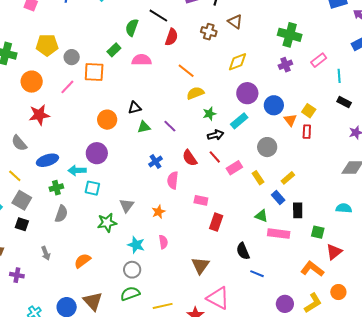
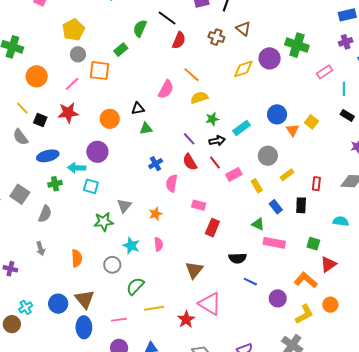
yellow pentagon: (47, 45) -> (73, 30), moved, turned -30
pink semicircle: (142, 60) -> (166, 89), moved, turned 114
purple cross: (285, 65) -> (346, 42), moved
purple circle: (247, 93) -> (270, 58), moved
red star: (39, 115) -> (68, 113), moved
purple line: (170, 126) -> (189, 139), moved
red rectangle: (307, 132) -> (316, 184), moved
yellow line: (15, 176) -> (22, 108), moved
yellow rectangle: (288, 178) -> (287, 175), moved
black rectangle: (298, 210) -> (301, 205), moved
gray semicircle: (61, 214) -> (45, 214), moved
black square: (22, 224) -> (40, 120), moved
black semicircle: (243, 251) -> (238, 258), turned -72
orange semicircle: (82, 261) -> (77, 258), turned 120
gray circle: (132, 270) -> (112, 265), moved
green semicircle: (130, 294) -> (135, 286), moved, turned -30
purple circle: (285, 304) -> (278, 298), moved

